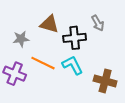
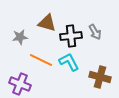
gray arrow: (98, 23) -> (95, 32), moved
purple cross: (15, 74) -> (20, 84), moved

